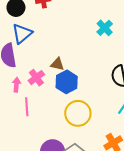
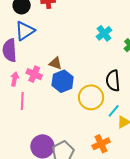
pink cross: (36, 78) -> (34, 74), turned -35
yellow circle: (78, 113) -> (91, 97), moved

